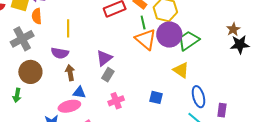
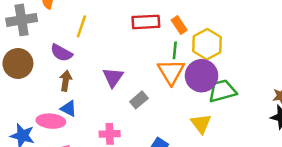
purple triangle: (104, 58) -> (113, 77), turned -36
gray rectangle: (108, 75) -> (139, 100), moved

